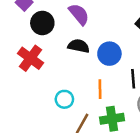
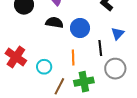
red cross: (30, 58) -> (16, 57), moved

